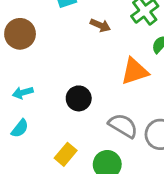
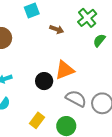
orange triangle: (135, 71) -> (65, 70), moved

